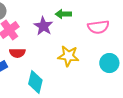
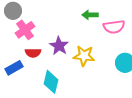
green arrow: (63, 14) -> (90, 15), moved
purple star: (43, 26) -> (59, 46), moved

